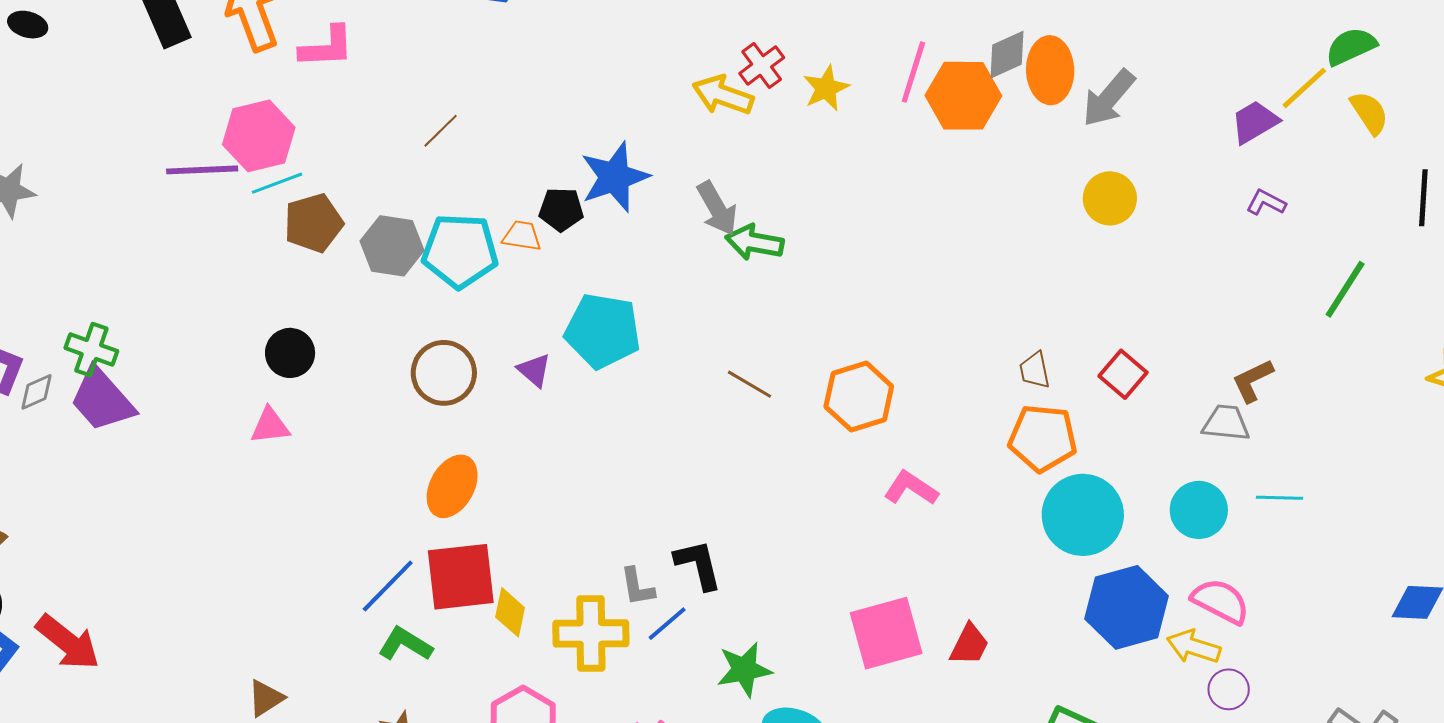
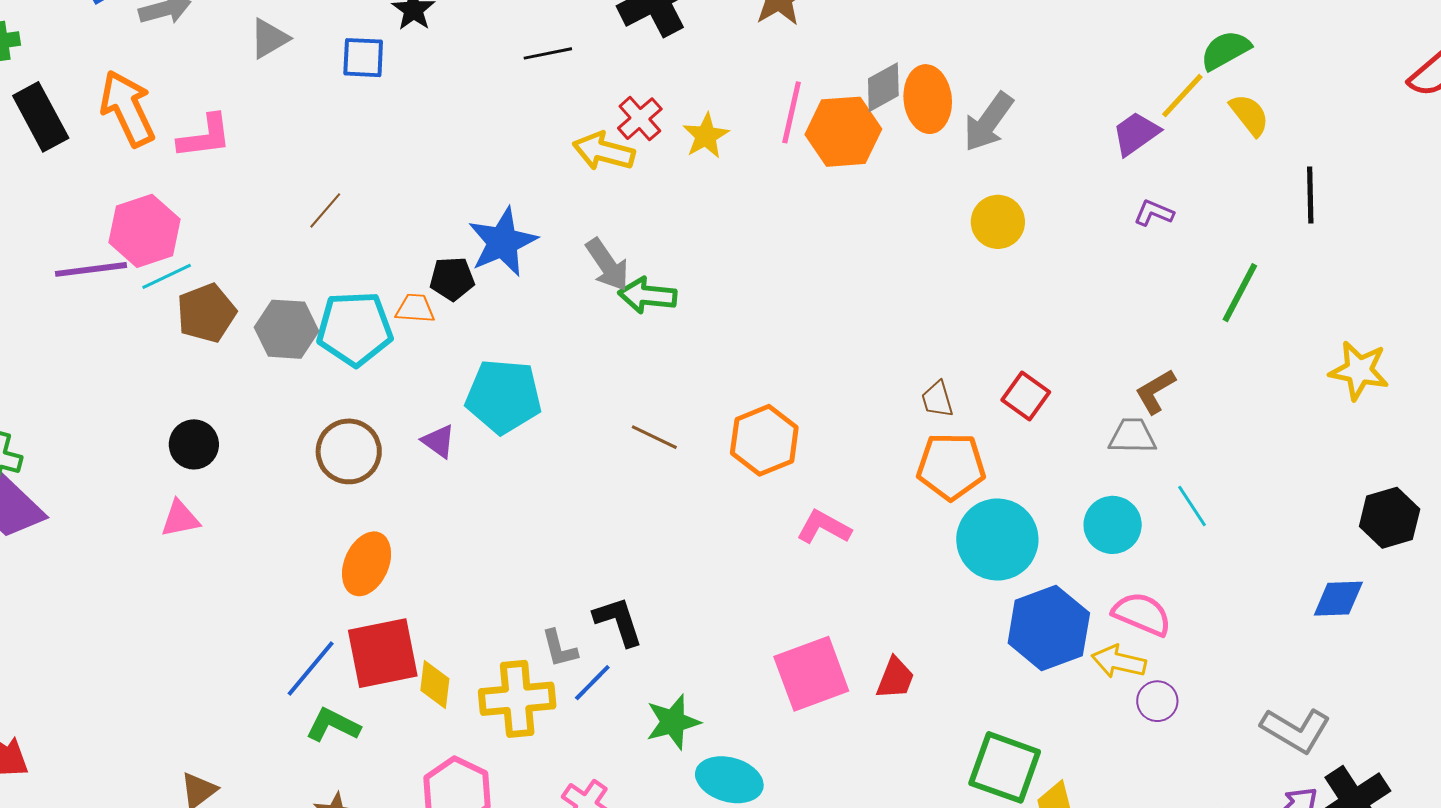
cyan line: (1279, 498) -> (1192, 506), turned 60

